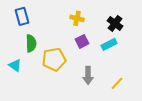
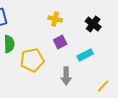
cyan rectangle: (109, 44) -> (85, 55), moved
yellow line: (117, 83) -> (103, 86), moved

